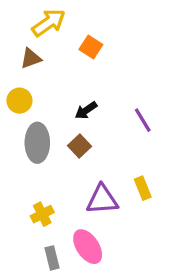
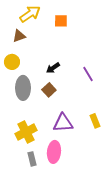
orange square: (91, 47) -> (61, 21), moved, turned -32
yellow rectangle: (143, 188) -> (95, 121), moved
yellow cross: (42, 214) -> (26, 132), size x1.5
pink ellipse: (88, 247) -> (54, 152), turned 40

